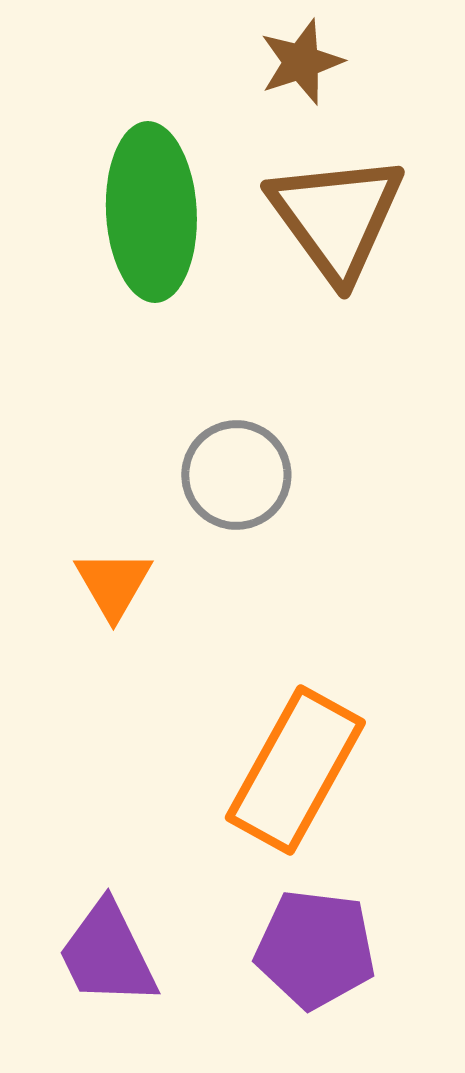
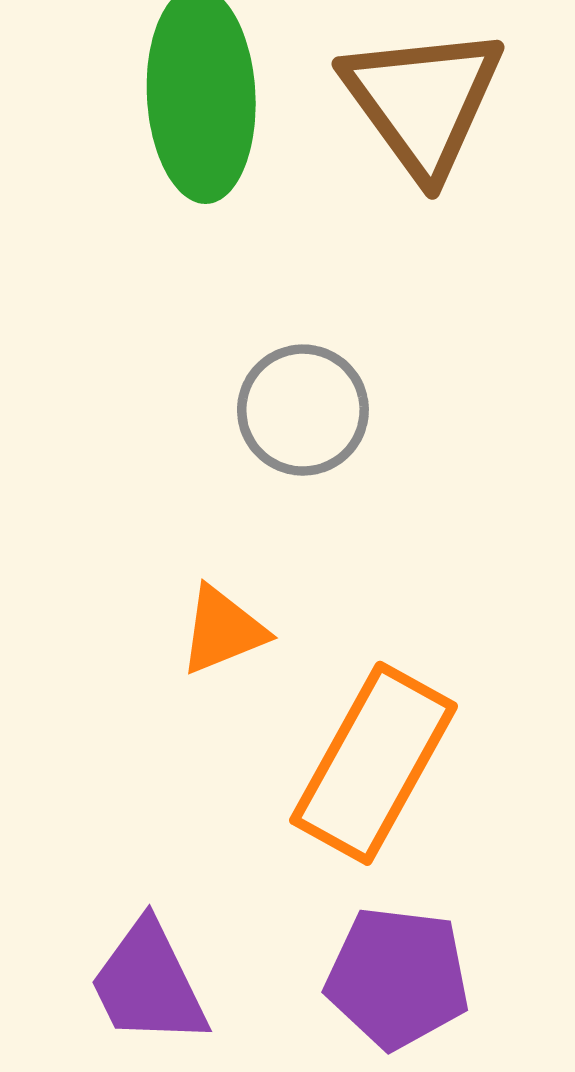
orange triangle: (113, 584) -> (223, 630), moved, turned 38

